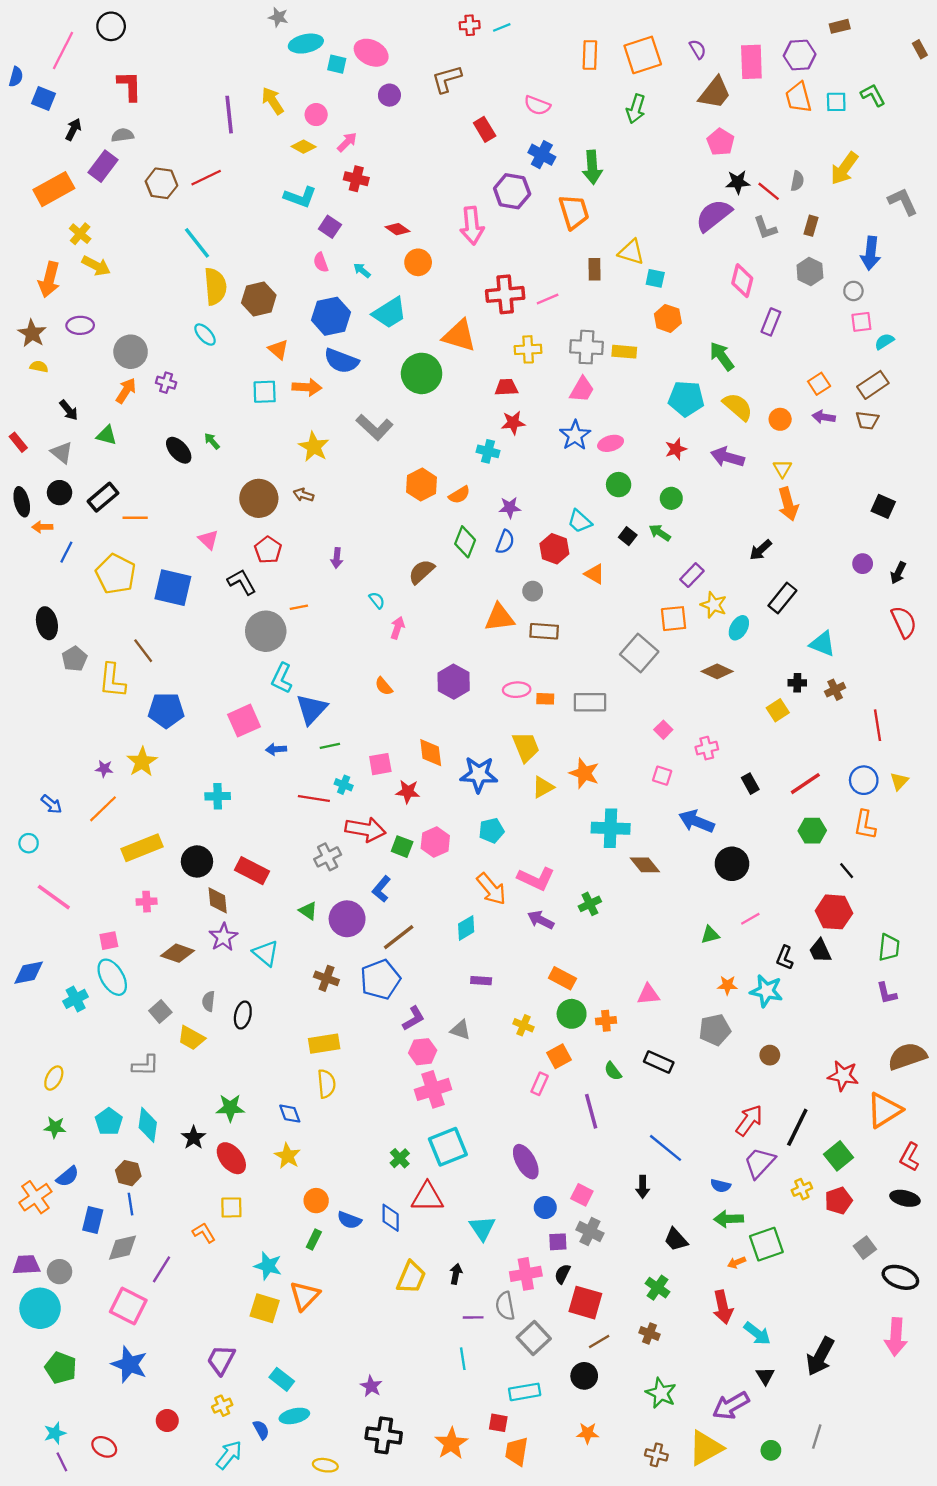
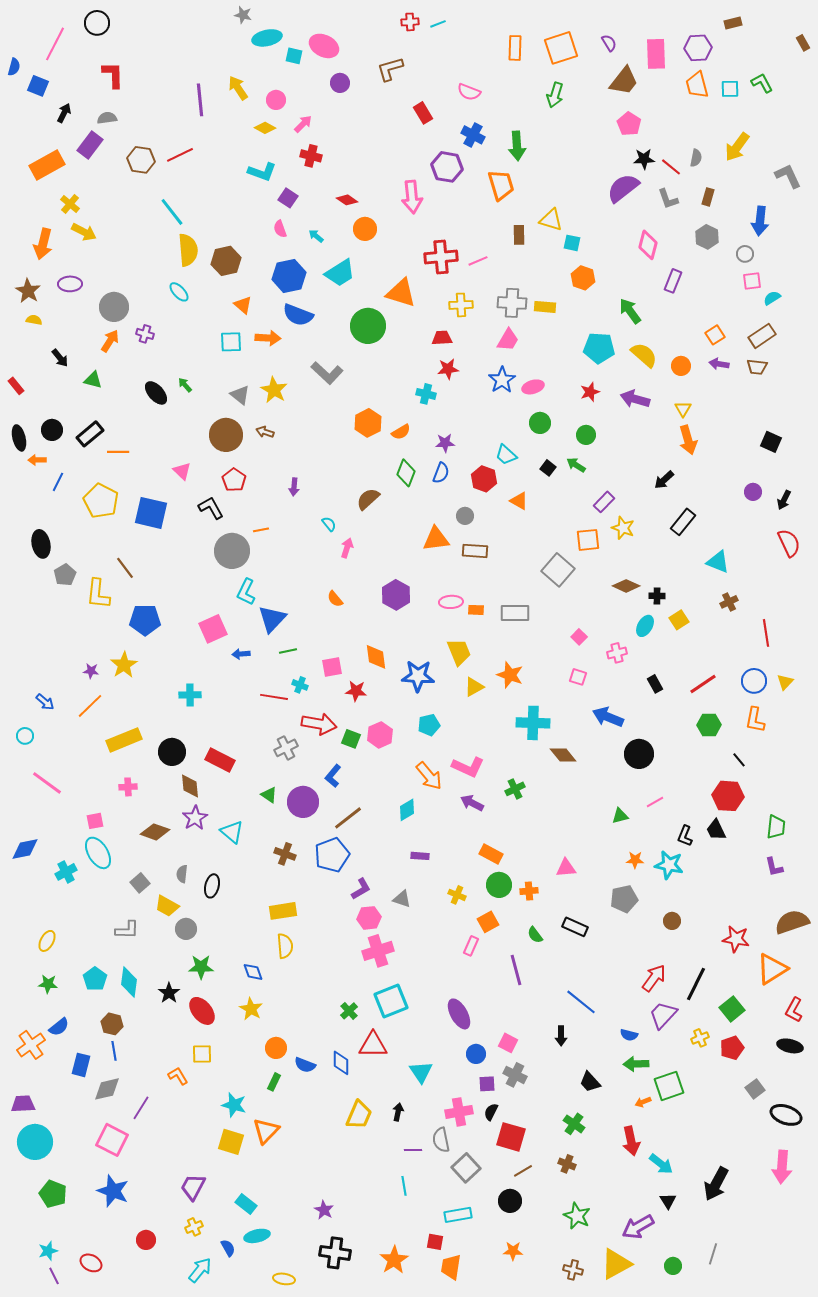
gray triangle: (62, 453) -> (240, 395), moved
cyan ellipse: (739, 628) -> (645, 626), moved
black cross: (797, 683) -> (657, 596), moved
gray circle: (60, 1272) -> (186, 929), moved

